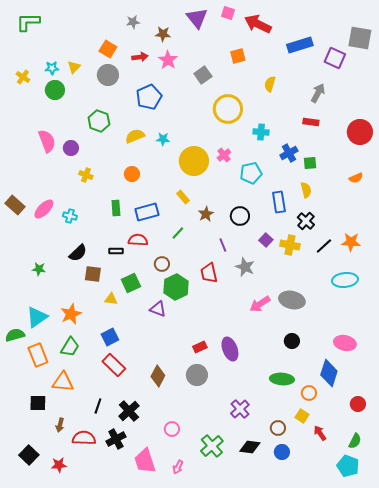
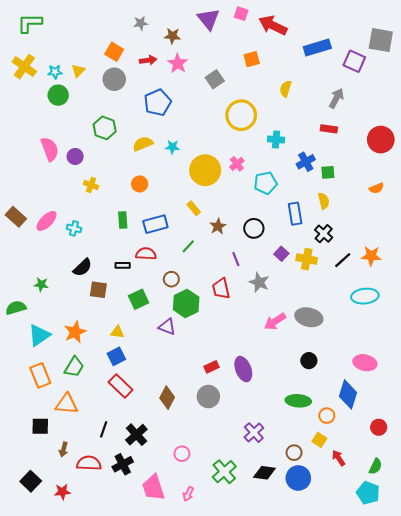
yellow cross: (23, 77) -> (24, 67), moved, size x1.6
yellow triangle: (111, 299) -> (117, 332), moved
green semicircle: (15, 335) -> (16, 308), moved
blue circle: (282, 452) -> (298, 478), size x1.5

